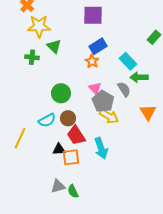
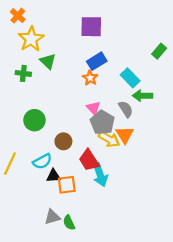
yellow star: (39, 26) -> (31, 39), turned -30
green circle: (61, 93) -> (34, 120), moved
orange triangle: (148, 112) -> (125, 135), moved
cyan semicircle: (47, 120) -> (42, 161), moved
red trapezoid: (76, 135) -> (89, 160), moved

